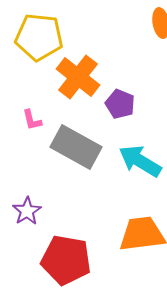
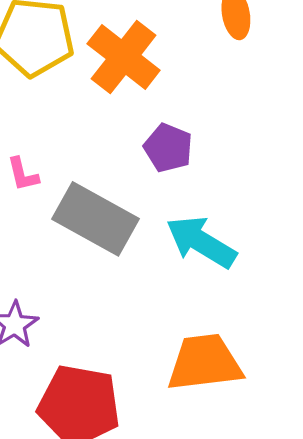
orange cross: (78, 77) -> (124, 57), moved

